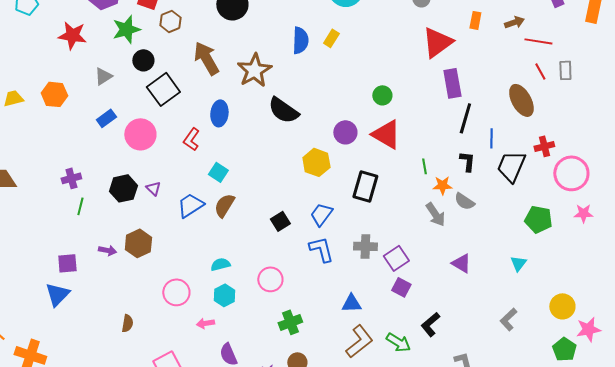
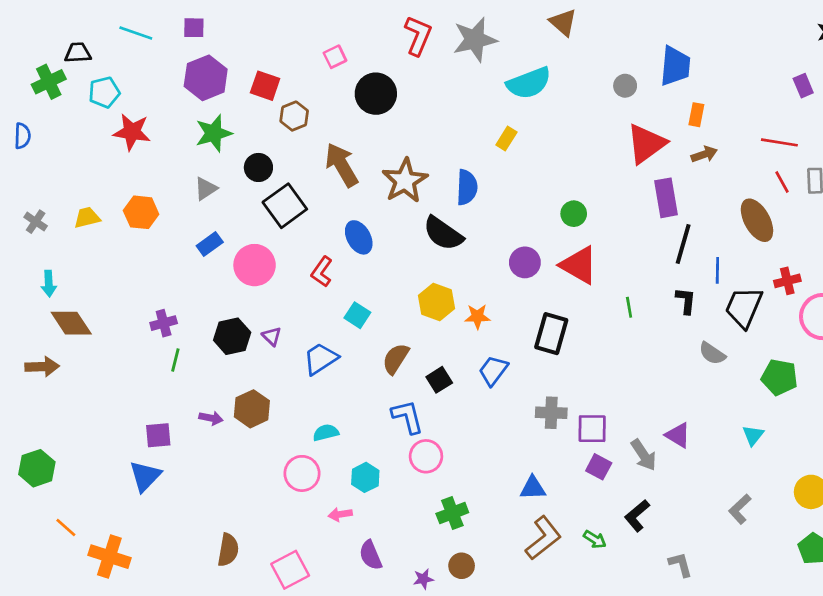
brown arrow: (514, 22) -> (704, 154), moved
green star: (126, 29) -> (214, 133), moved
red star: (72, 35) -> (132, 132), moved
blue semicircle: (300, 40) -> (467, 187), moved
blue ellipse: (219, 113) -> (359, 237), turned -35
yellow hexagon: (316, 162) -> (437, 302), moved
orange star: (442, 185) -> (477, 317), moved
gray semicircle: (464, 201) -> (712, 353), moved
brown semicircle: (224, 205) -> (396, 359), moved
gray arrow: (435, 214) -> (644, 455), moved
blue L-shape: (321, 249) -> (408, 417), moved
purple square: (396, 258) -> (592, 429), turned 35
cyan semicircle: (220, 264) -> (326, 433), moved
brown semicircle: (127, 323) -> (228, 550), moved, size x1.4
green arrow: (398, 342) -> (595, 539), size x0.7

